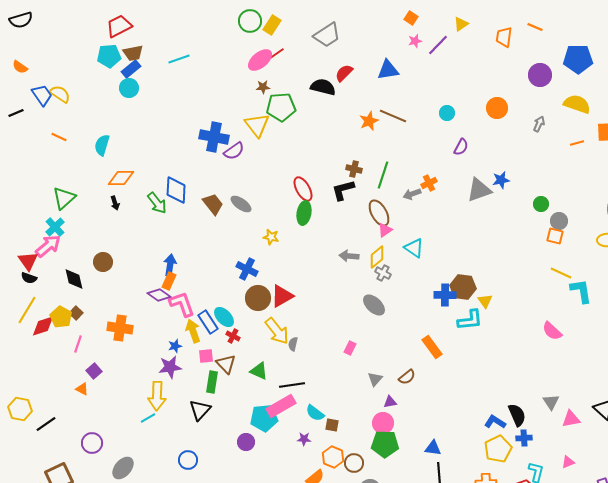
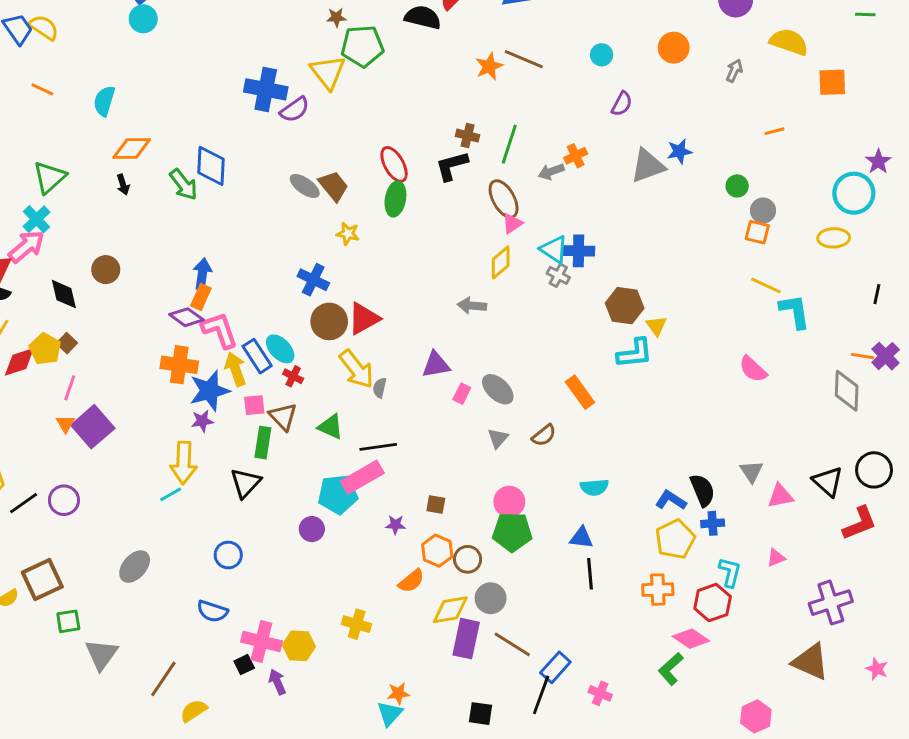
orange line: (577, 143) -> (775, 131), moved
brown trapezoid: (213, 204) -> (333, 186), moved
gray arrow: (349, 256) -> (472, 306), moved
gray cross: (383, 273) -> (558, 275), moved
blue cross: (445, 295) -> (579, 251), moved
gray ellipse: (374, 305) -> (498, 389), moved
orange cross: (120, 328) -> (179, 365), moved
blue star: (175, 346) -> (210, 391), size x2.0
purple star: (170, 367) -> (202, 421), size x0.7
purple square: (94, 371) -> (93, 427), size x1.8
orange triangle: (82, 389) -> (65, 424), moved, turned 32
purple triangle: (390, 402) -> (436, 365), moved, size x1.5
cyan semicircle: (315, 413) -> (594, 487), moved, turned -42
purple circle: (92, 443) -> (64, 500), moved

